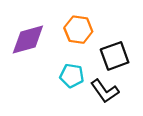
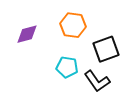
purple diamond: (28, 39) -> (27, 34), size x0.7

